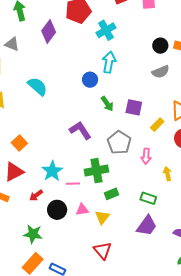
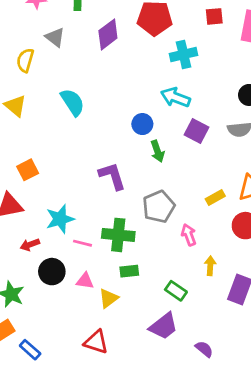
cyan arrow: (109, 62) -> (175, 97), turned -95
blue circle: (90, 80) -> (142, 124), moved
purple square: (134, 107) -> (197, 131), moved
pink arrow: (146, 156) -> (189, 235), turned 140
red triangle: (103, 250) -> (96, 342), turned -48

